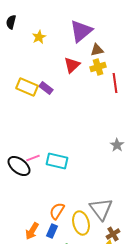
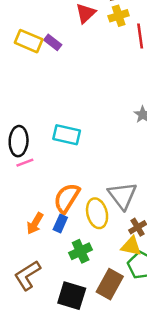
pink line: (33, 158) -> (25, 163), moved
black ellipse: (19, 166) -> (19, 141), turned 55
orange semicircle: (57, 211) -> (67, 198), size x1.4

